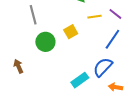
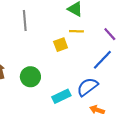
yellow line: (95, 17) -> (76, 31), moved
green circle: (45, 42) -> (30, 77), moved

